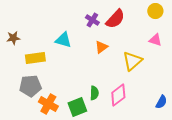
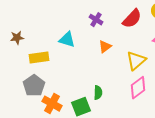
red semicircle: (115, 19) -> (132, 19), moved
gray pentagon: (30, 86) -> (34, 86), turned -30
pink diamond: (118, 95) -> (138, 88), moved

